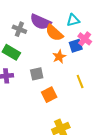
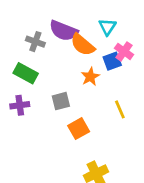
cyan triangle: (73, 20) -> (107, 27), turned -40

